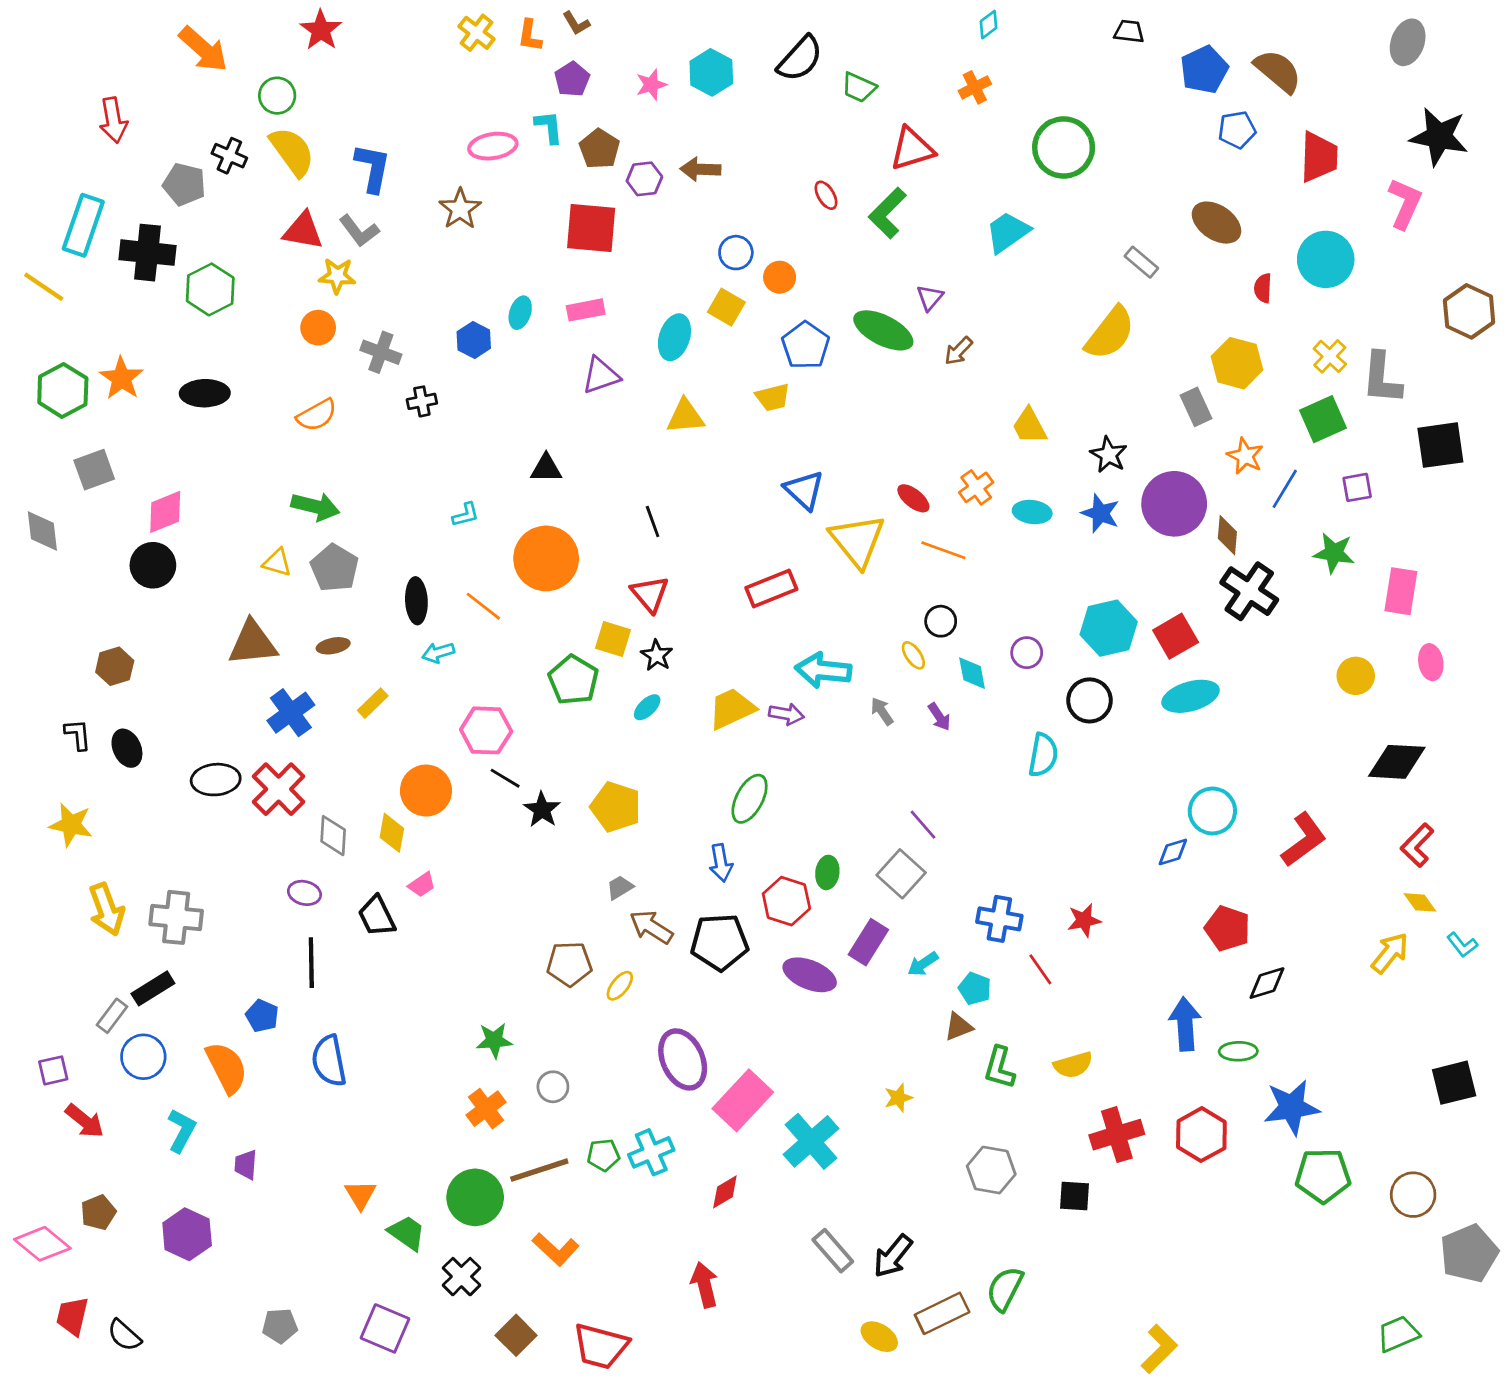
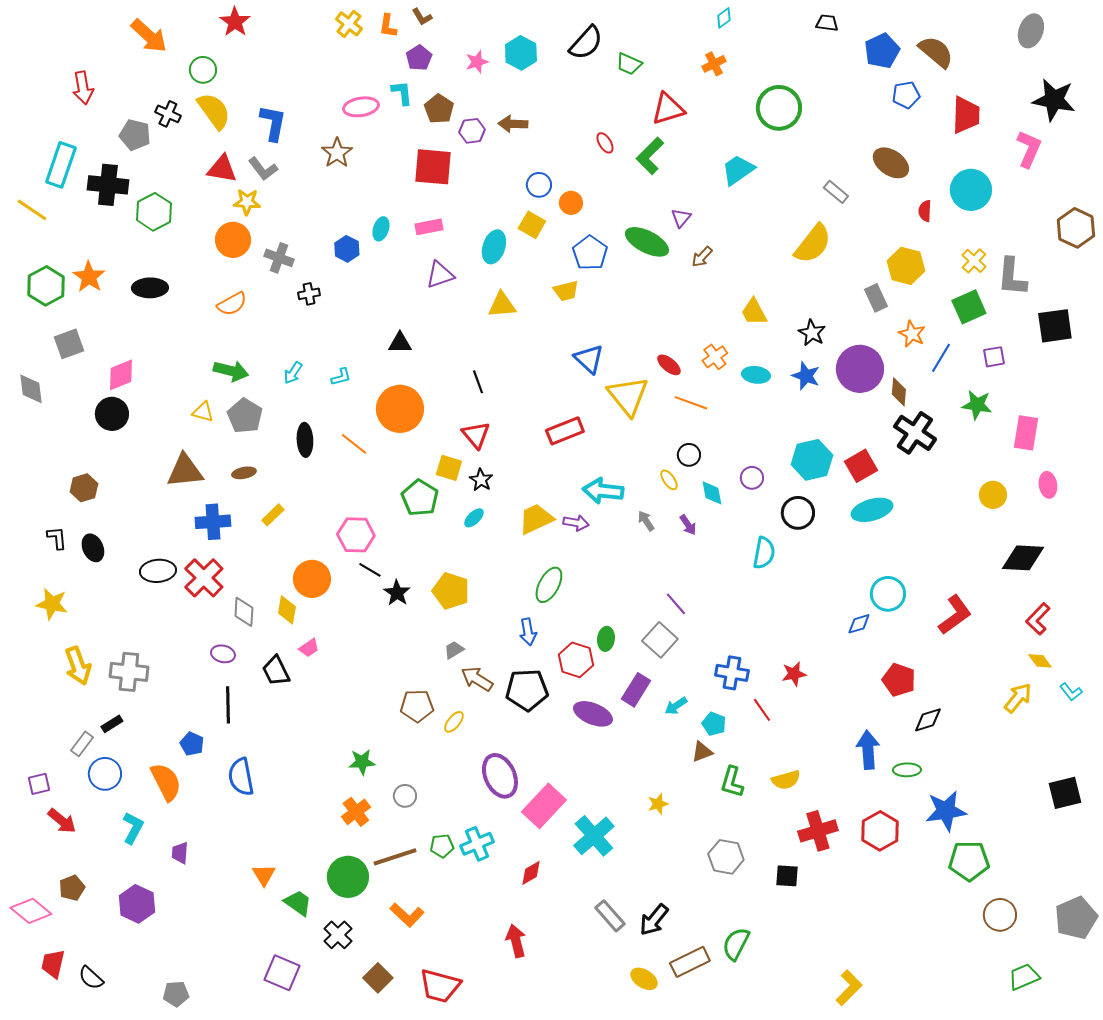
orange circle: (318, 328) -> (233, 240), size x1.4
cyan arrow: (438, 653) -> (293, 373), moved, turned -40
blue cross: (291, 713) -> (213, 522), turned 32
black rectangle: (153, 988) -> (112, 724), size x0.7
brown circle: (1413, 1195) -> (1000, 915), moved
gray pentagon: (280, 1326) -> (176, 994), moved

